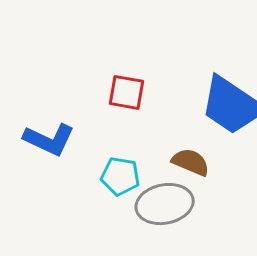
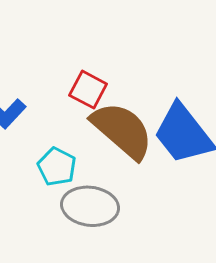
brown semicircle: (191, 162) -> (122, 130), moved, size x1.8

